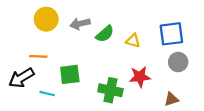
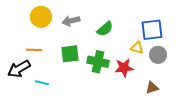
green semicircle: (105, 34) -> (105, 29), moved
yellow triangle: (133, 41) -> (137, 48), moved
green square: (70, 74) -> (70, 54), moved
green cross: (110, 90) -> (98, 62), moved

